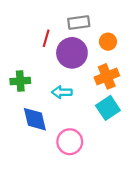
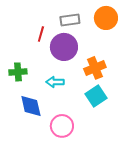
orange circle: (108, 42) -> (106, 18), moved, size x1.5

